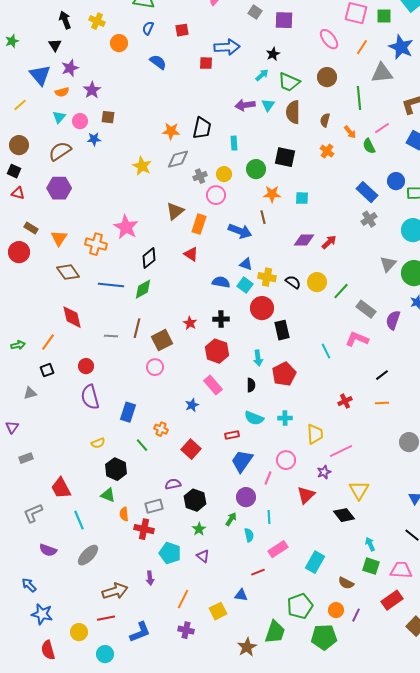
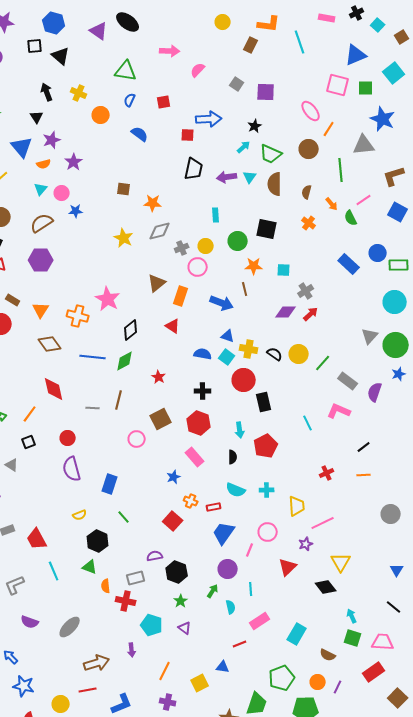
orange line: (362, 47) -> (329, 129), moved
brown square: (108, 117) -> (124, 189), moved
black trapezoid: (202, 128) -> (194, 169), moved
gray cross: (369, 219) -> (306, 291), moved
red star: (190, 323) -> (159, 377), moved
brown square: (162, 340) -> (161, 419), moved
gray triangle: (30, 393) -> (12, 465), turned 48
orange cross: (161, 429) -> (191, 501), moved
red trapezoid: (61, 488) -> (37, 539), moved
cyan line: (79, 520) -> (54, 571), moved

